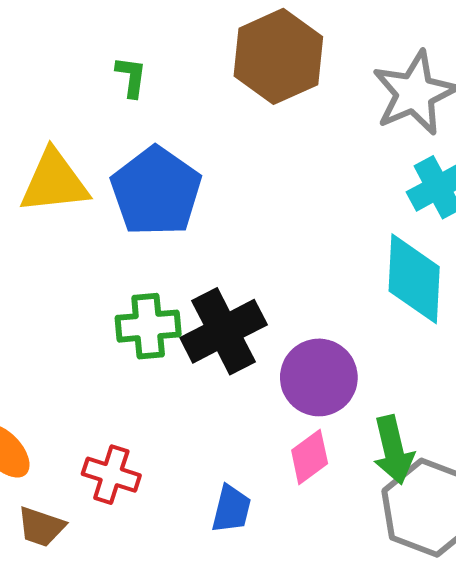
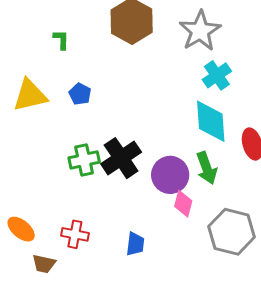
blue pentagon: (156, 191) -> (80, 94), size x0.5
green arrow: (393, 450) -> (207, 168), moved
pink diamond: (310, 457) -> (183, 204), moved, turned -32

